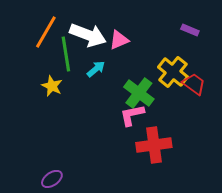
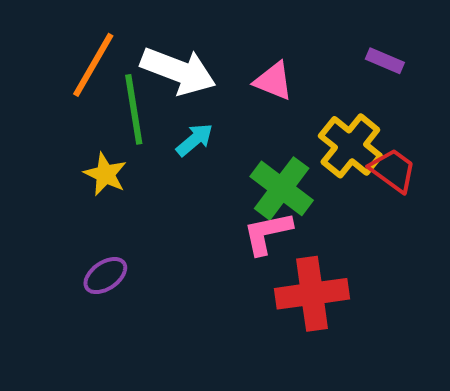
pink triangle: (119, 40) -> (274, 81), moved, turned 45
purple ellipse: (52, 179) -> (105, 276), moved

